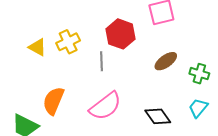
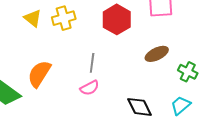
gray line: (101, 61) -> (92, 63), moved
pink semicircle: (105, 106) -> (90, 88), size x0.6

